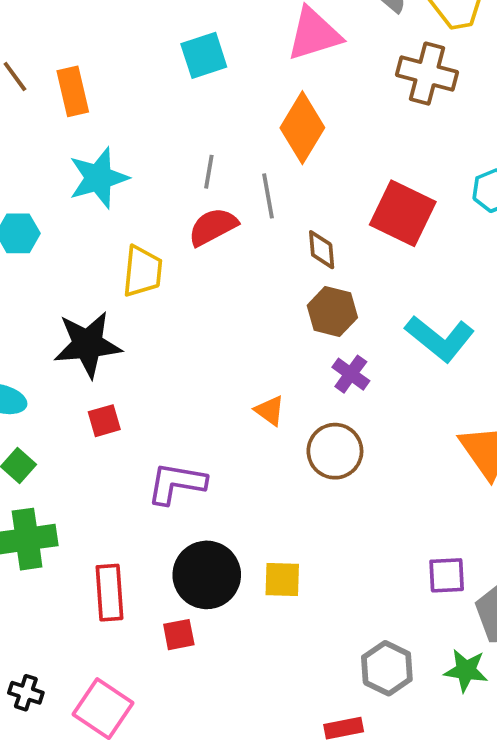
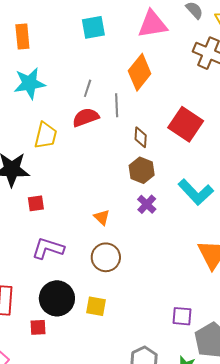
red square: (104, 421) -> (36, 203), moved
brown circle: (335, 451) -> (106, 257), moved

